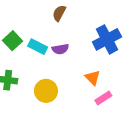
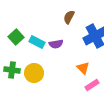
brown semicircle: (59, 13) -> (69, 17), moved
yellow circle: (46, 91) -> (34, 73), moved

